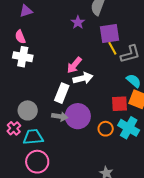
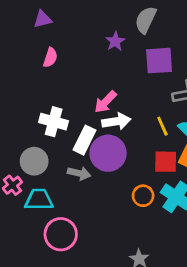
pink semicircle: (20, 37) -> (50, 57), moved, turned -144
yellow line: (112, 48) -> (162, 126), moved
white cross: (23, 57) -> (54, 122), moved
purple circle: (78, 116) -> (108, 153), moved
pink circle: (37, 162) -> (61, 234), moved

